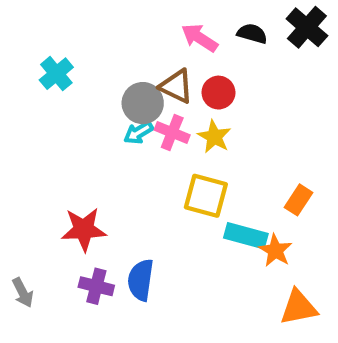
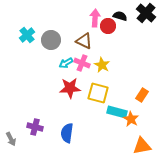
pink arrow: (200, 38) -> (95, 18), turned 60
red circle: (218, 93) -> (108, 26), moved
gray circle: (143, 103) -> (51, 40), moved
red star: (84, 229) -> (70, 88), moved
purple cross: (96, 286) -> (35, 127), moved

